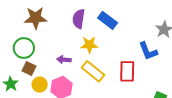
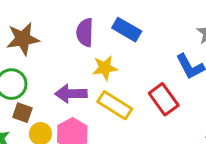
purple arrow: (64, 60) -> (71, 94), size x1.5
red rectangle: (127, 71) -> (164, 99), turned -30

